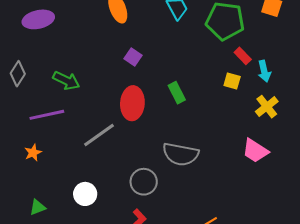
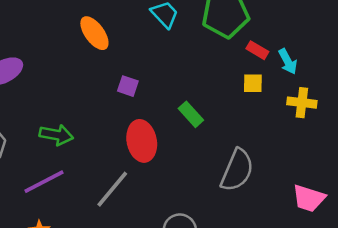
yellow cross: (267, 107) -> (302, 103), turned -30
pink trapezoid: (255, 151) -> (309, 198), moved
gray semicircle: (181, 154) -> (237, 170), moved, turned -63

